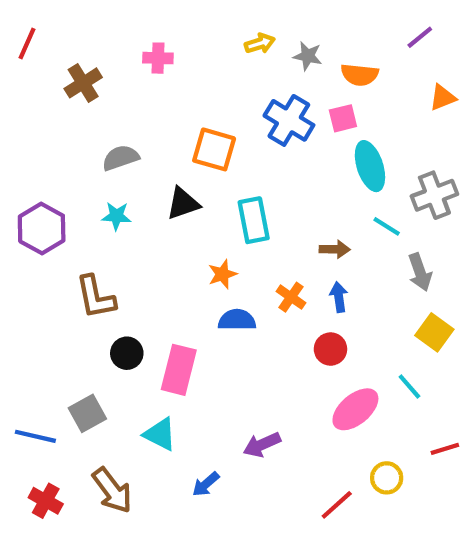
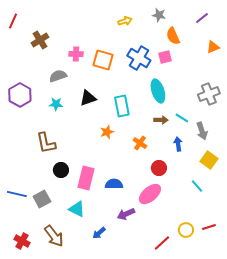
gray star: (308, 56) -> (159, 15), moved
pink cross: (158, 58) -> (76, 54), moved
orange semicircle: (360, 75) -> (173, 36), turned 60
orange square: (214, 149) -> (103, 60), moved
cyan ellipse: (370, 166) -> (158, 91), moved
cyan line: (387, 226) -> (182, 118), moved
purple hexagon: (42, 228) -> (20, 95), moved
blue arrow: (339, 297) -> (178, 144), moved
blue semicircle: (237, 320) -> (114, 184), moved
pink ellipse: (355, 409) -> (150, 194), moved
blue line: (35, 436) -> (17, 194), moved
red line: (445, 449) -> (209, 227), moved

